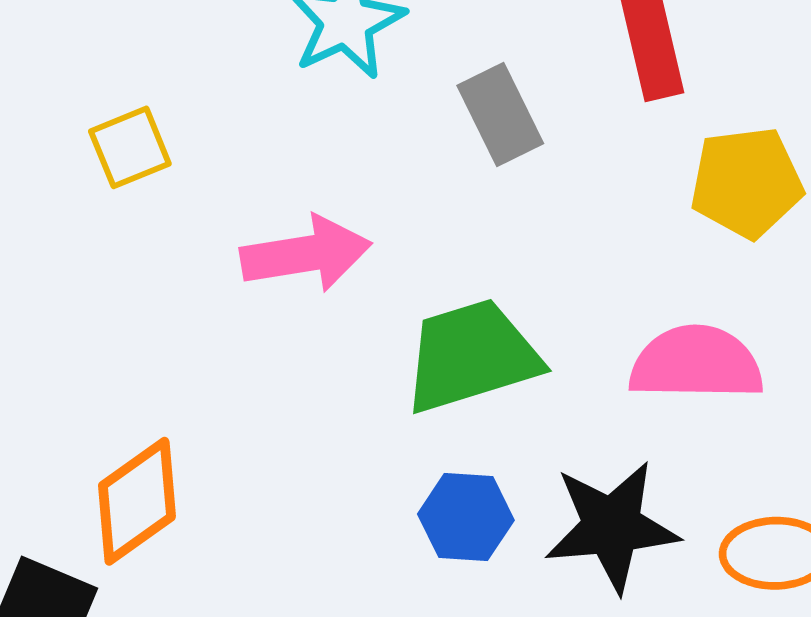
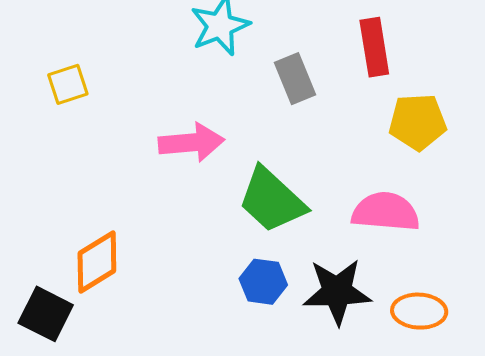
yellow square: (130, 147) -> (68, 84), moved
green trapezoid: (471, 356) -> (272, 200), turned -124

